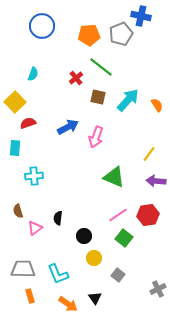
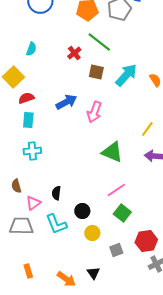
cyan rectangle: (15, 148) -> (28, 120), moved
red hexagon: (148, 215) -> (146, 241), moved
gray trapezoid: (23, 269) -> (21, 226), moved
cyan L-shape: (58, 274) -> (56, 224), moved
gray square: (118, 275) -> (116, 250), turned 32

